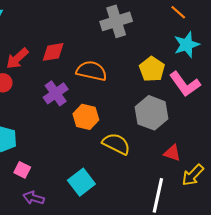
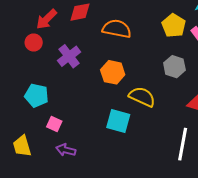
purple cross: (56, 93) -> (69, 56), moved
gray hexagon: (152, 113) -> (174, 67), size x0.7
cyan square: (81, 182) -> (118, 121), moved, turned -35

